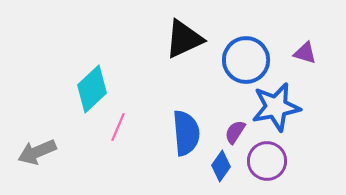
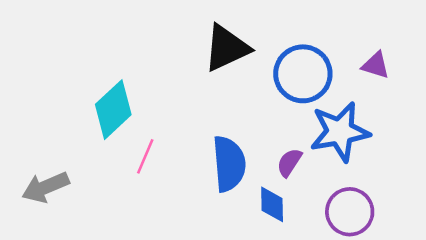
purple circle: (267, 161) -> (350, 212), moved
blue diamond: (221, 166) -> (272, 204), turned -36

